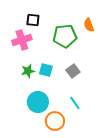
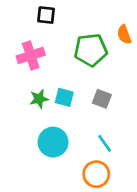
black square: (33, 20) -> (46, 15), moved
gray square: (73, 71) -> (102, 99), turned -32
orange circle: (55, 121) -> (96, 174), moved

